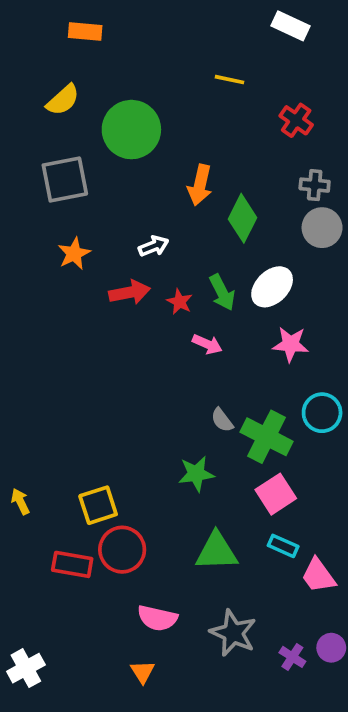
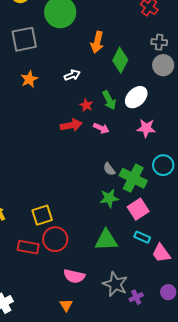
red arrow: (130, 292) -> (71, 125), moved
green star: (196, 474) -> (109, 198), moved
purple cross: (292, 657) -> (136, 297), moved, turned 32

